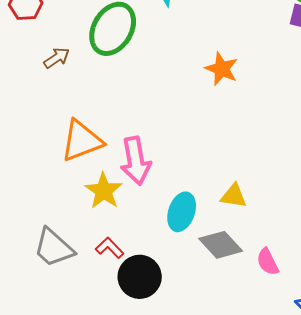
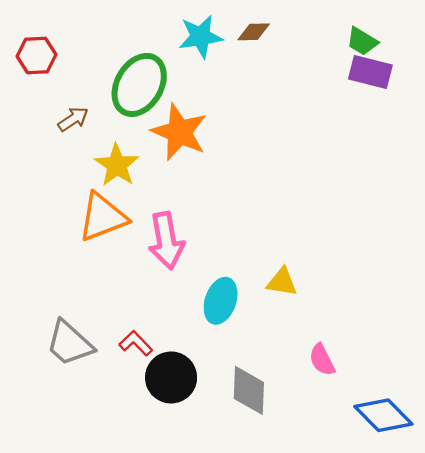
orange star: (222, 69) -> (179, 132), moved, size x1.4
yellow star: (104, 191) -> (117, 165), moved
gray diamond: (221, 245) -> (249, 390), moved, turned 45

